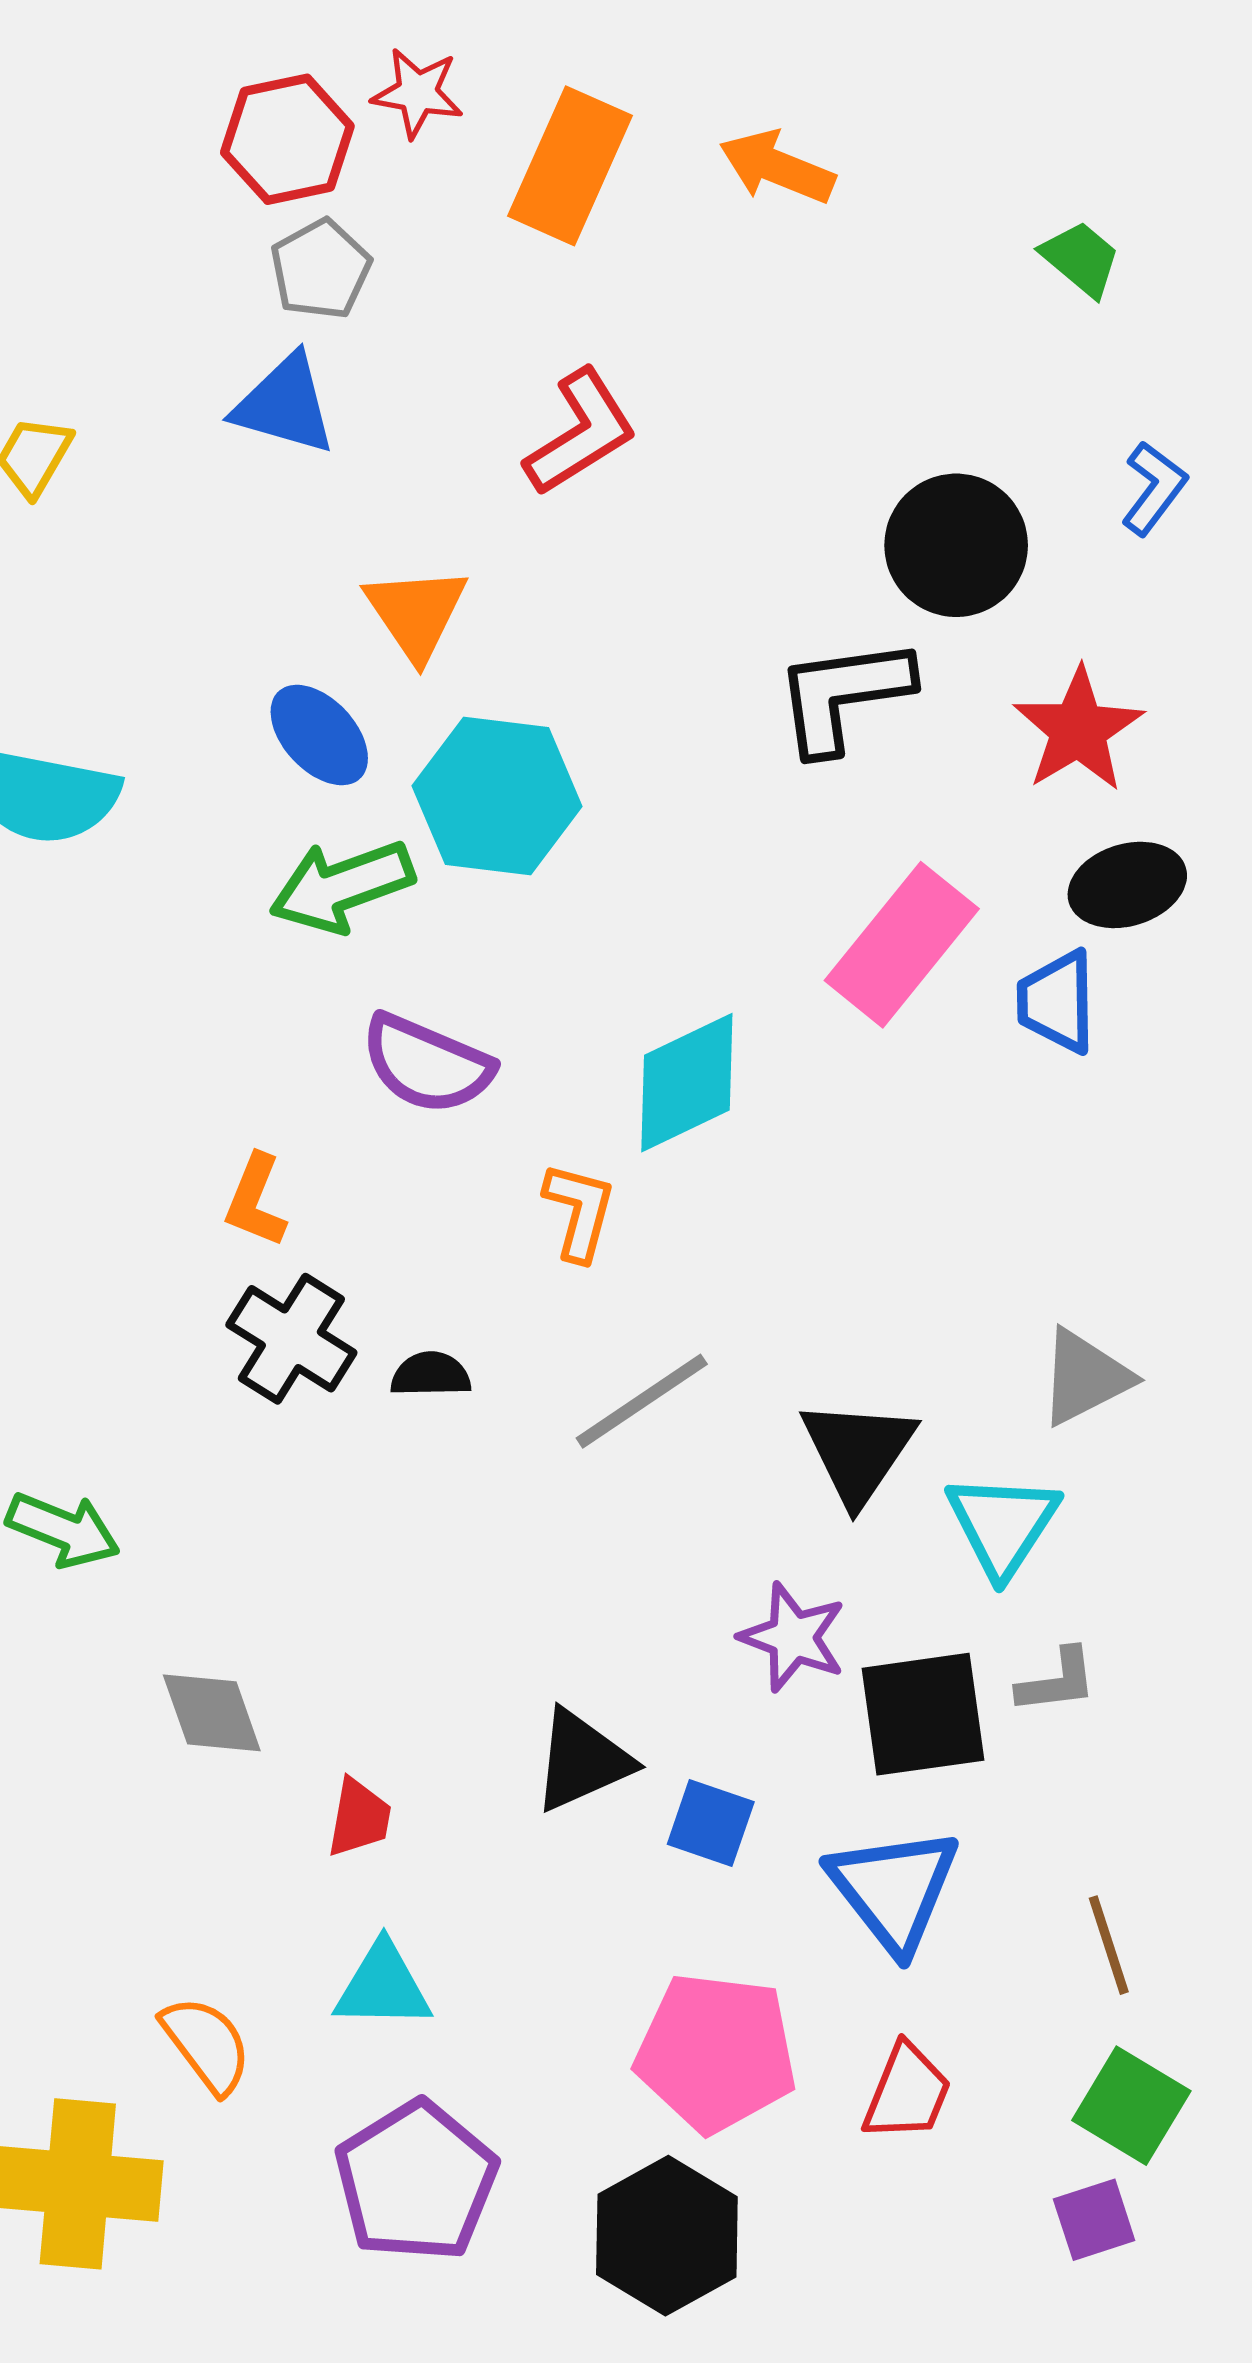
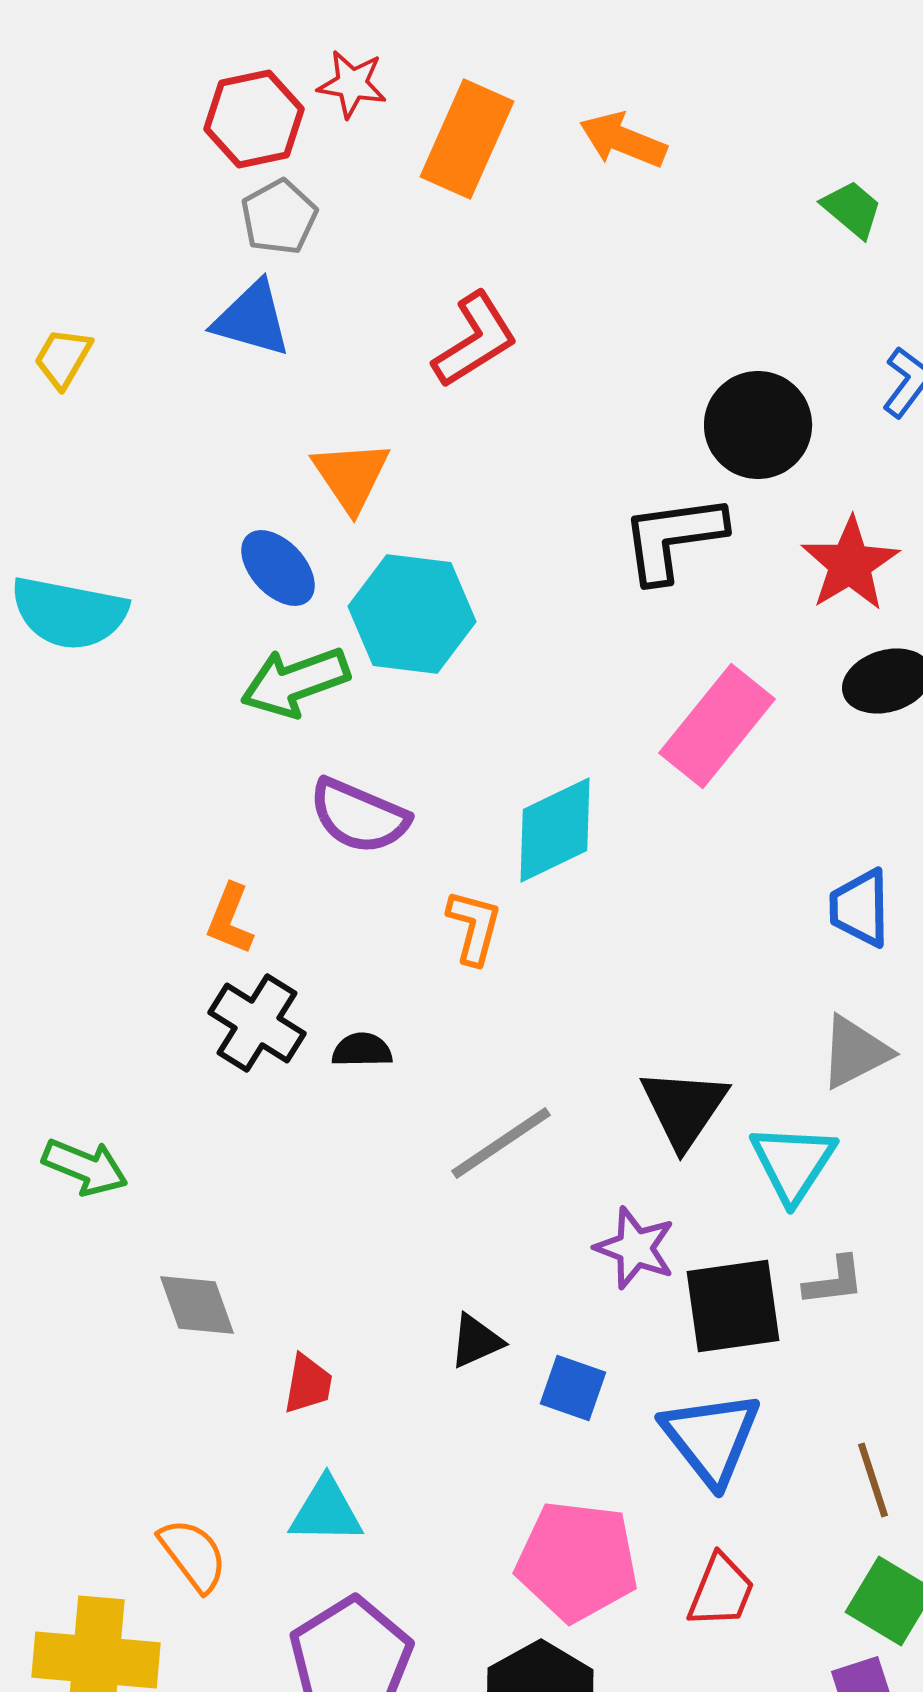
blue trapezoid: (1057, 1002) -> (860, 908), moved
gray line: (642, 1401) -> (501, 1143), moved
black triangle: (582, 1761) -> (476, 1341), size x0.7

